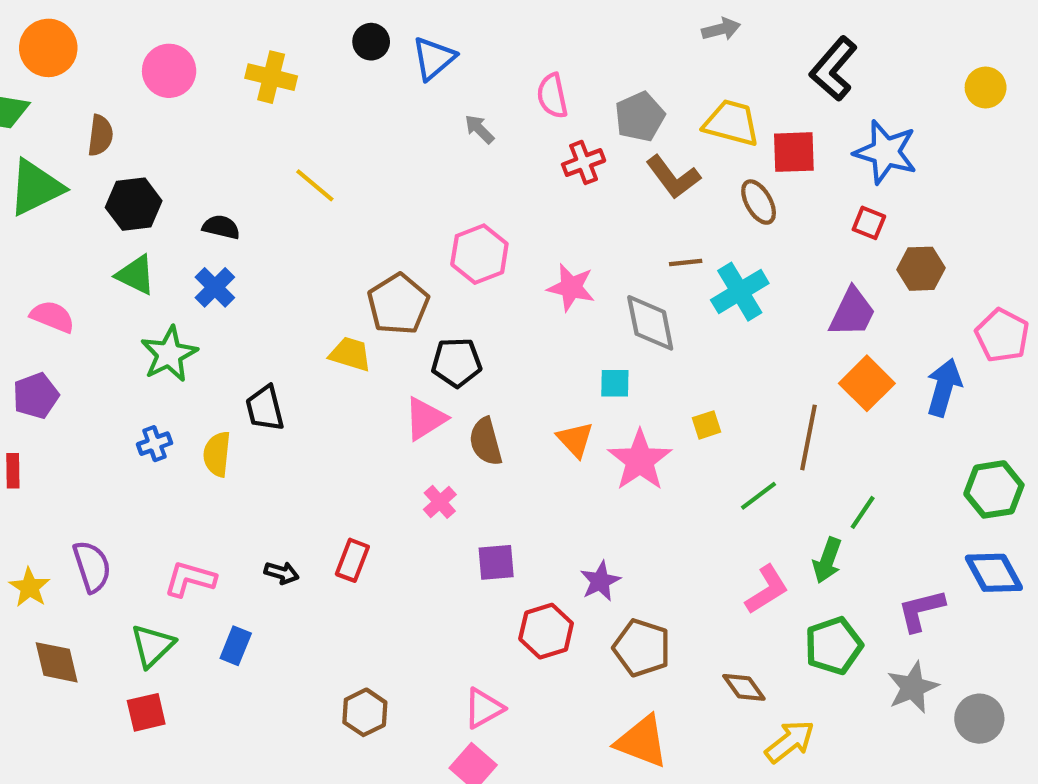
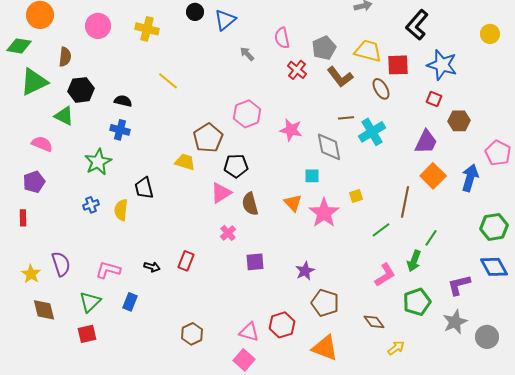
red cross: (584, 162) -> (297, 70), turned -30
green triangle: (136, 275) -> (64, 116), moved
blue cross: (215, 287) -> (120, 130), turned -30
red hexagon: (546, 631) -> (282, 325), moved
pink triangle: (484, 708) -> (249, 332), turned 45
yellow arrow: (790, 742) -> (396, 348), size x0.7

